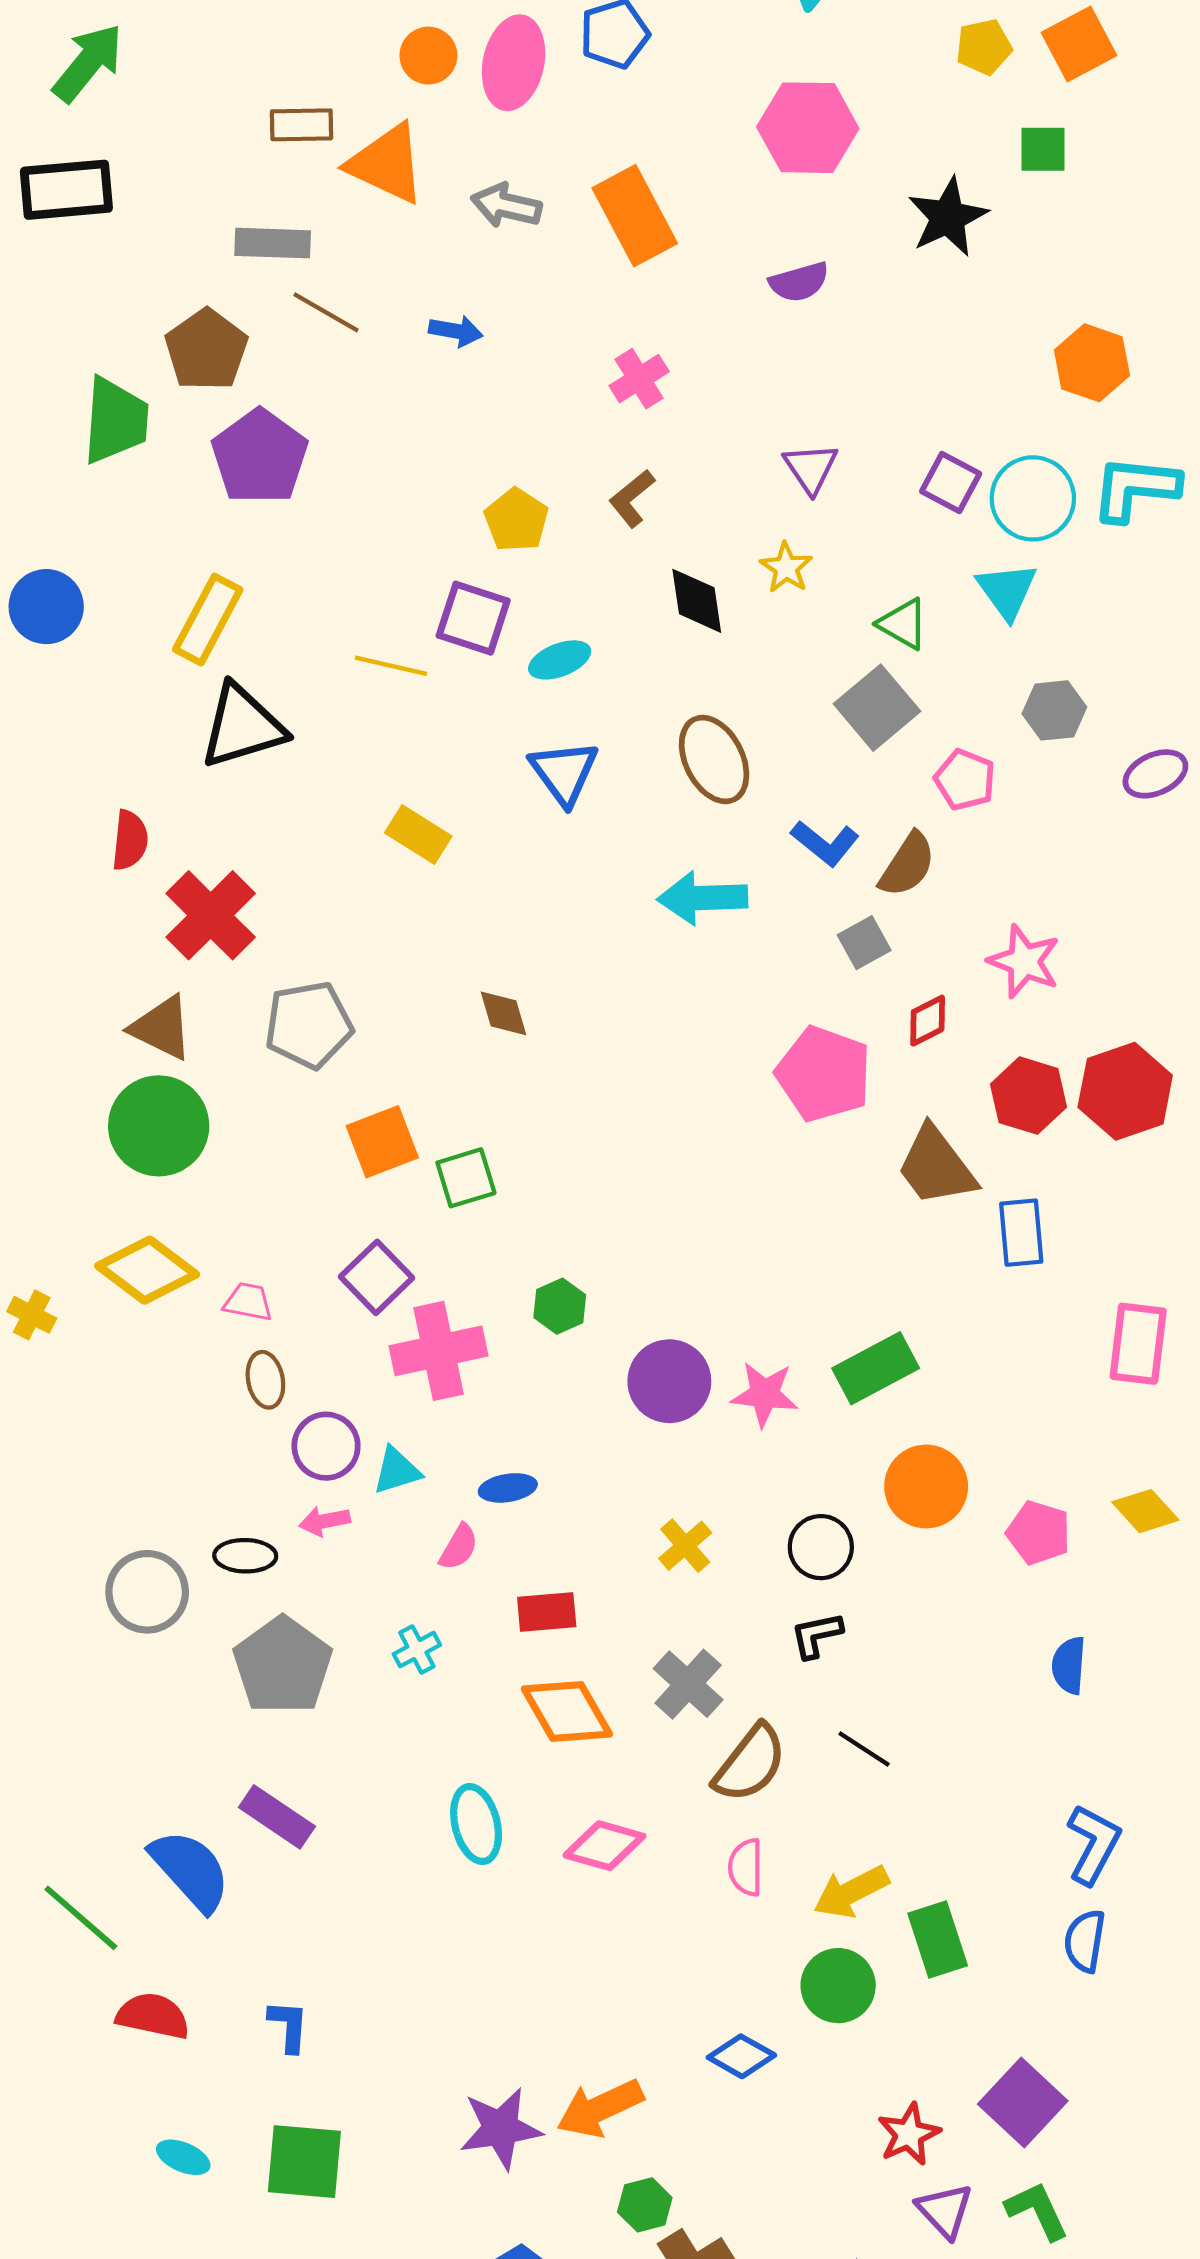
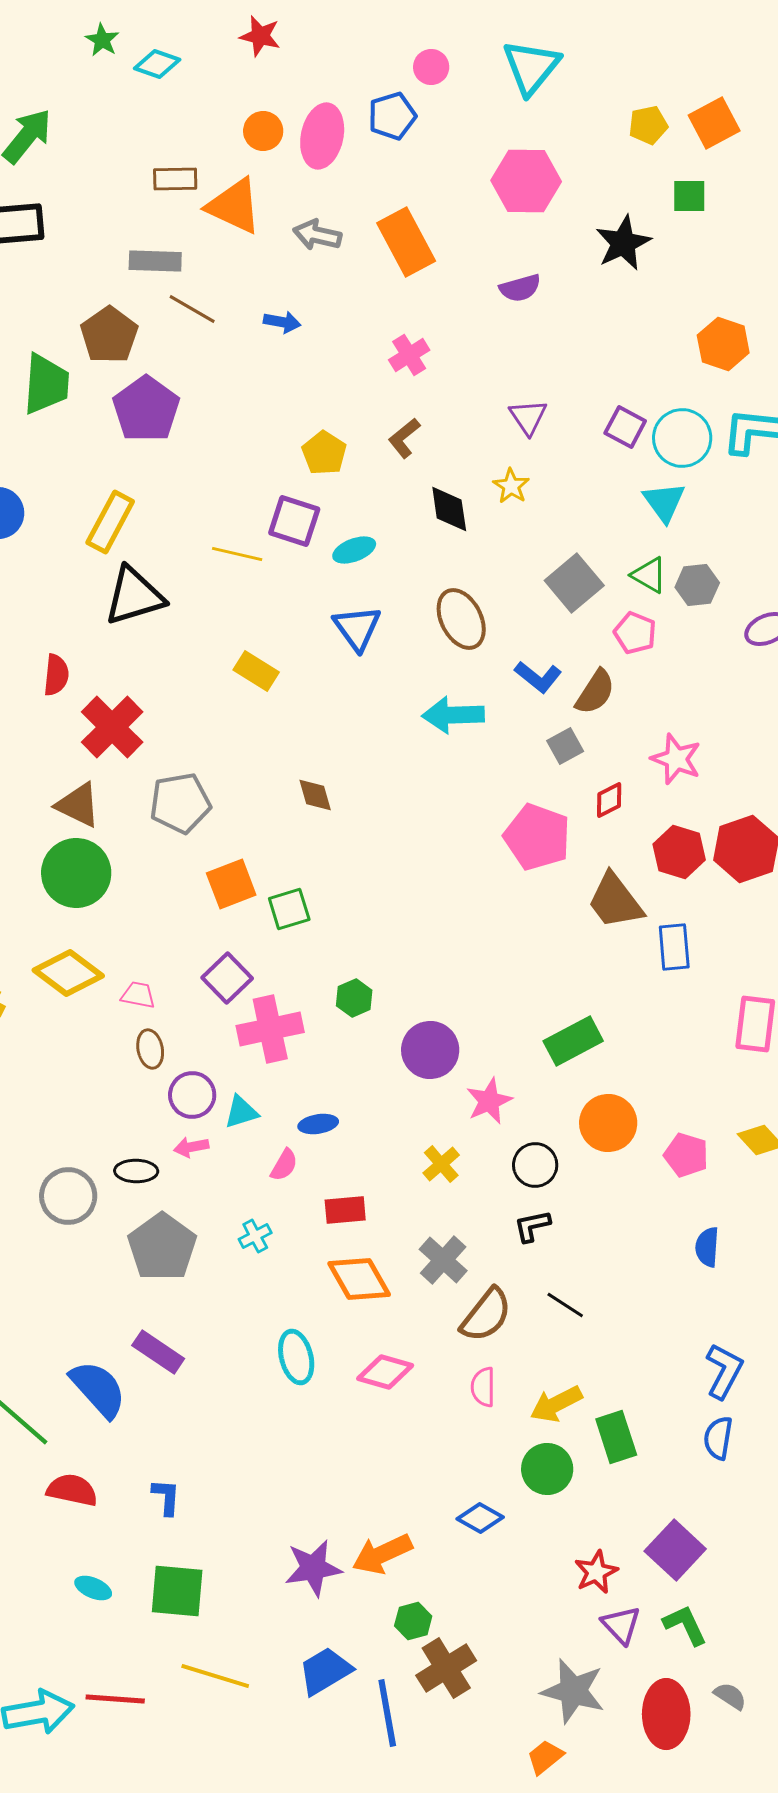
green triangle: (903, 624) -> (649, 575), moved
pink star: (765, 1394) -> (489, 1101), moved, turned -30

